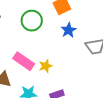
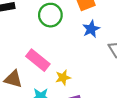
yellow star: (46, 66) -> (63, 78), moved

